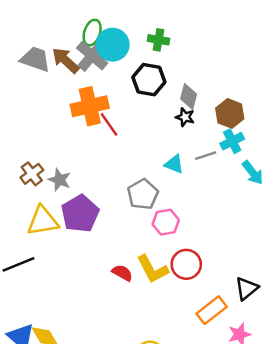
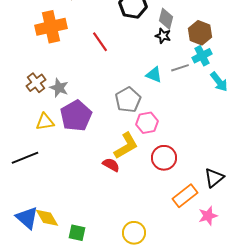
orange cross: (90, 106) -> (51, 27), moved
yellow triangle: (43, 221) -> (45, 122), size x0.7
yellow L-shape: (152, 269) -> (126, 146), moved, turned -92

